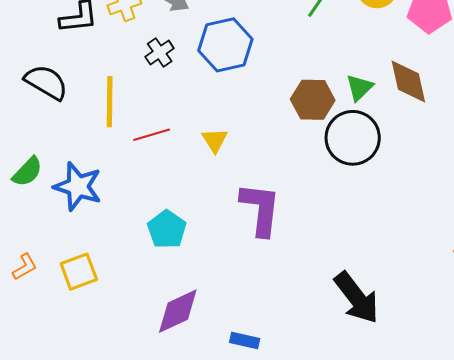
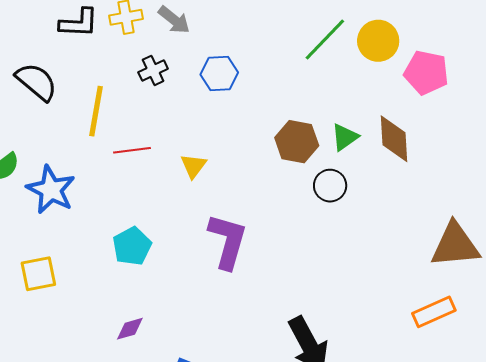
blue hexagon: (225, 45) -> (219, 73), size x0.7
black circle: (353, 138) -> (330, 186), size x0.6
purple diamond: (178, 311) -> (130, 329), size x0.6

